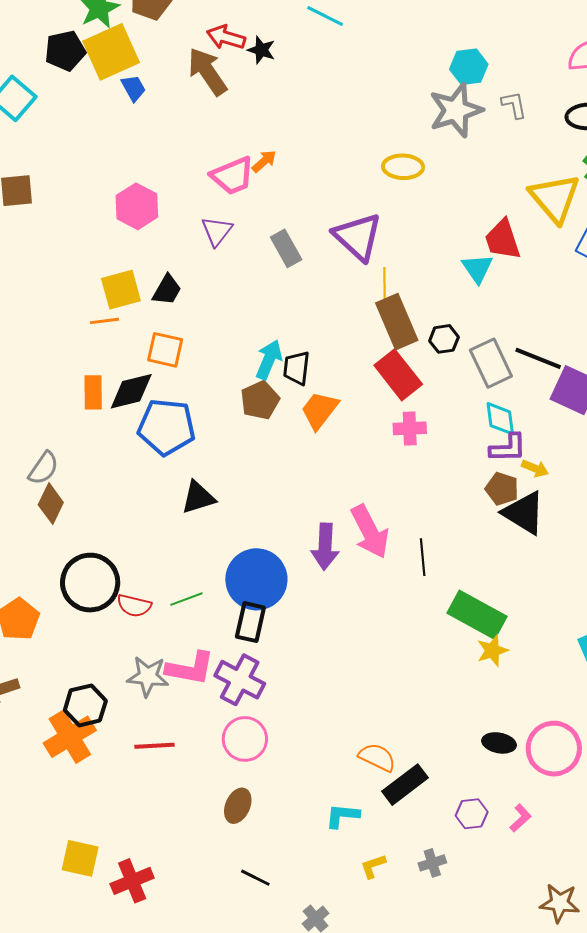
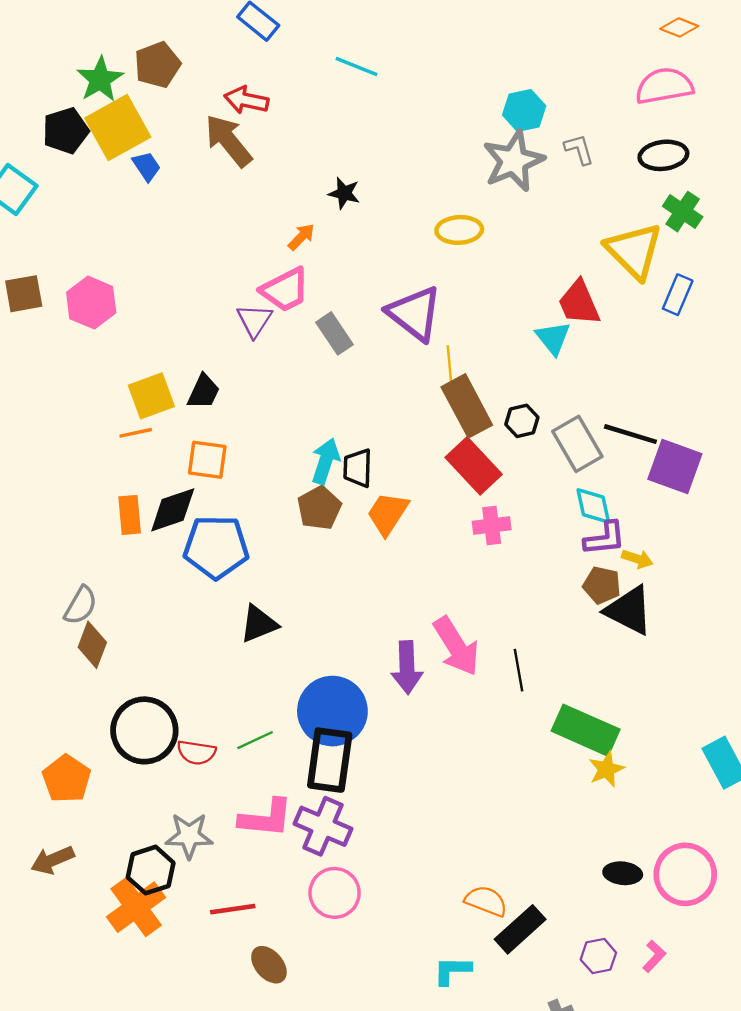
black star: (261, 50) -> (344, 193), moved
pink trapezoid: (232, 176) -> (285, 290), moved
pink hexagon: (137, 206) -> (91, 303), moved
black rectangle: (250, 622) -> (330, 760), size x1.4
gray star: (148, 676) -> (189, 836), moved
brown ellipse: (238, 806) -> (269, 965), moved, turned -60

